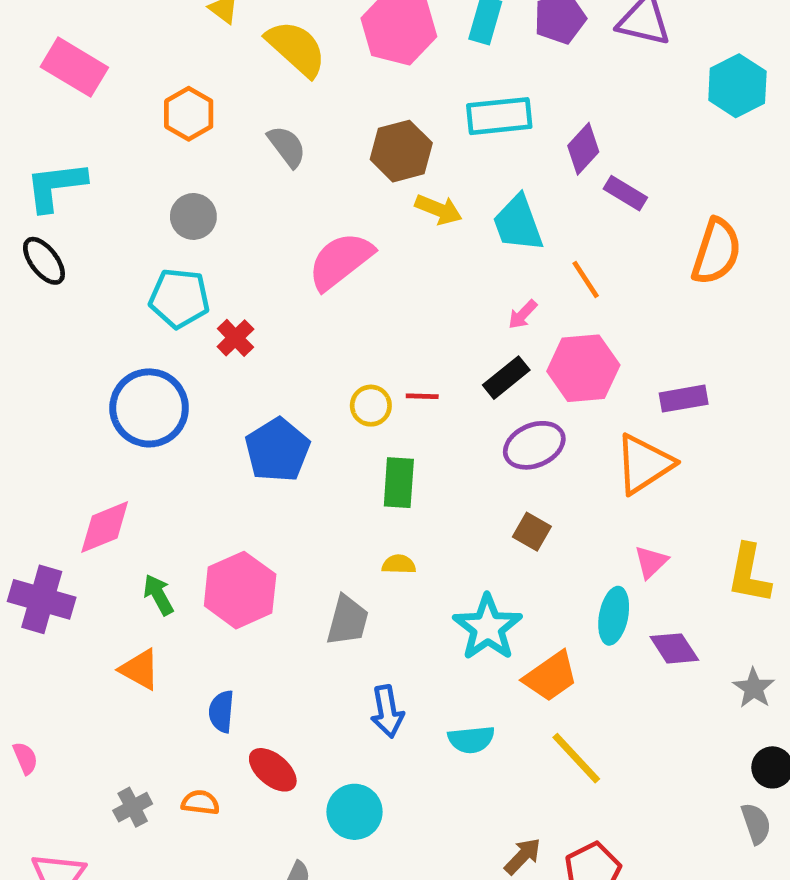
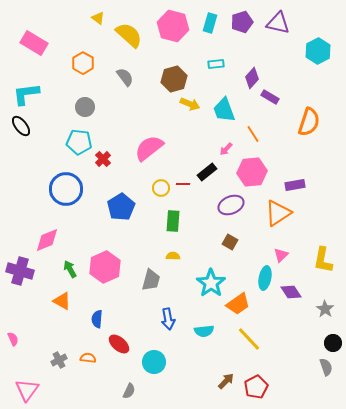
cyan rectangle: (499, 116) -> (216, 64), size x0.6
pink semicircle: (340, 261) -> (149, 148), moved
black rectangle: (506, 378) -> (207, 172), moved

